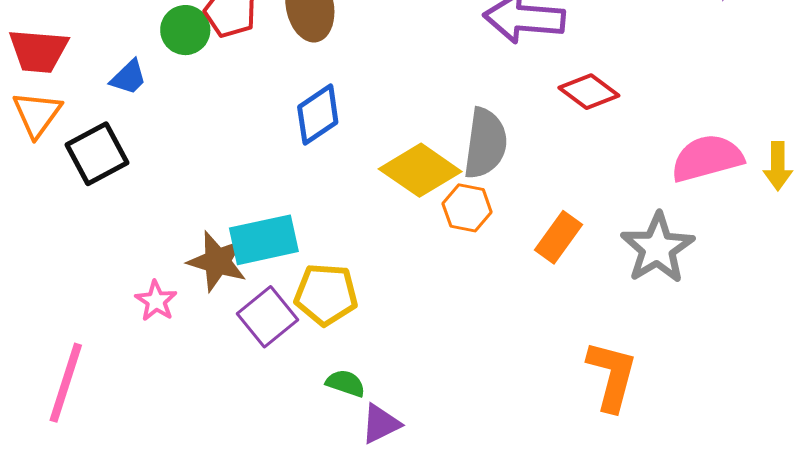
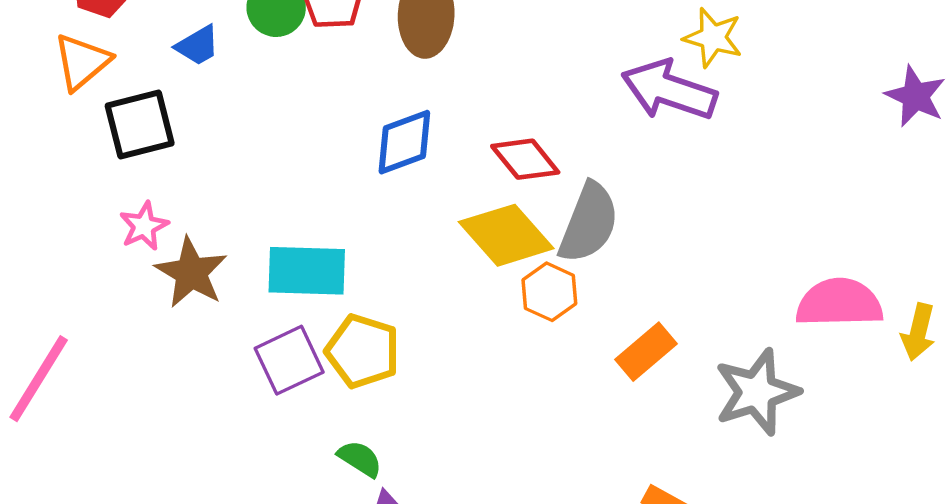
red diamond: (589, 92) -> (525, 159), moved
brown star: (217, 261) -> (191, 273), moved
pink star: (156, 301) -> (144, 226), moved

